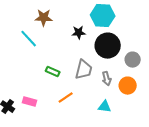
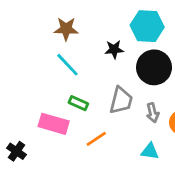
cyan line: (29, 39) -> (67, 65), moved
pink rectangle: (30, 102) -> (54, 124), moved, size x1.5

